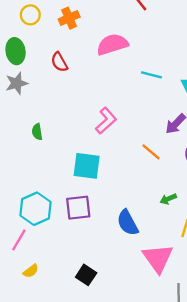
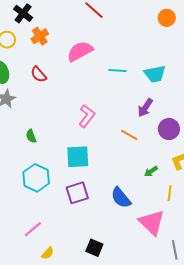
cyan hexagon: (35, 209) -> (36, 178), moved
pink line: (19, 240) -> (33, 229), turned 30

